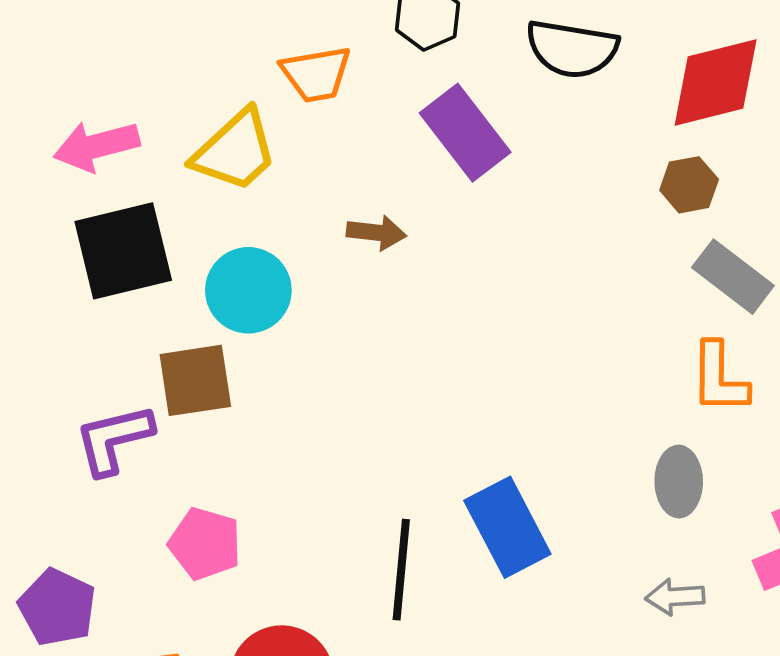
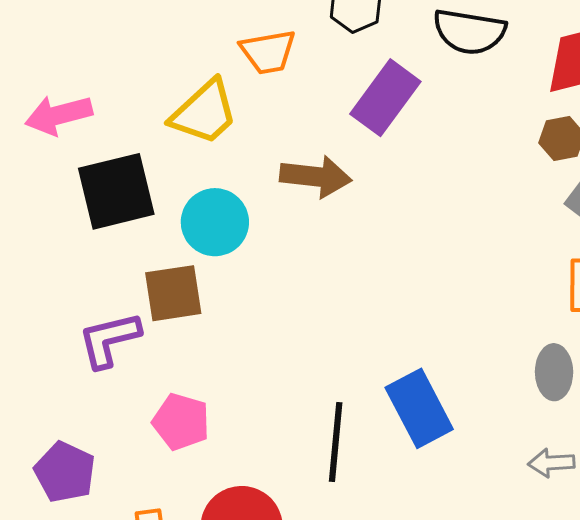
purple rectangle: (465, 133) -> (385, 98), turned 74
pink arrow: (96, 146) -> (59, 115), moved
brown arrow: (376, 233) -> (316, 177), size x1.5

